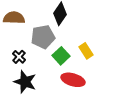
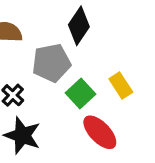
red ellipse: (73, 80) -> (100, 132), turned 30

